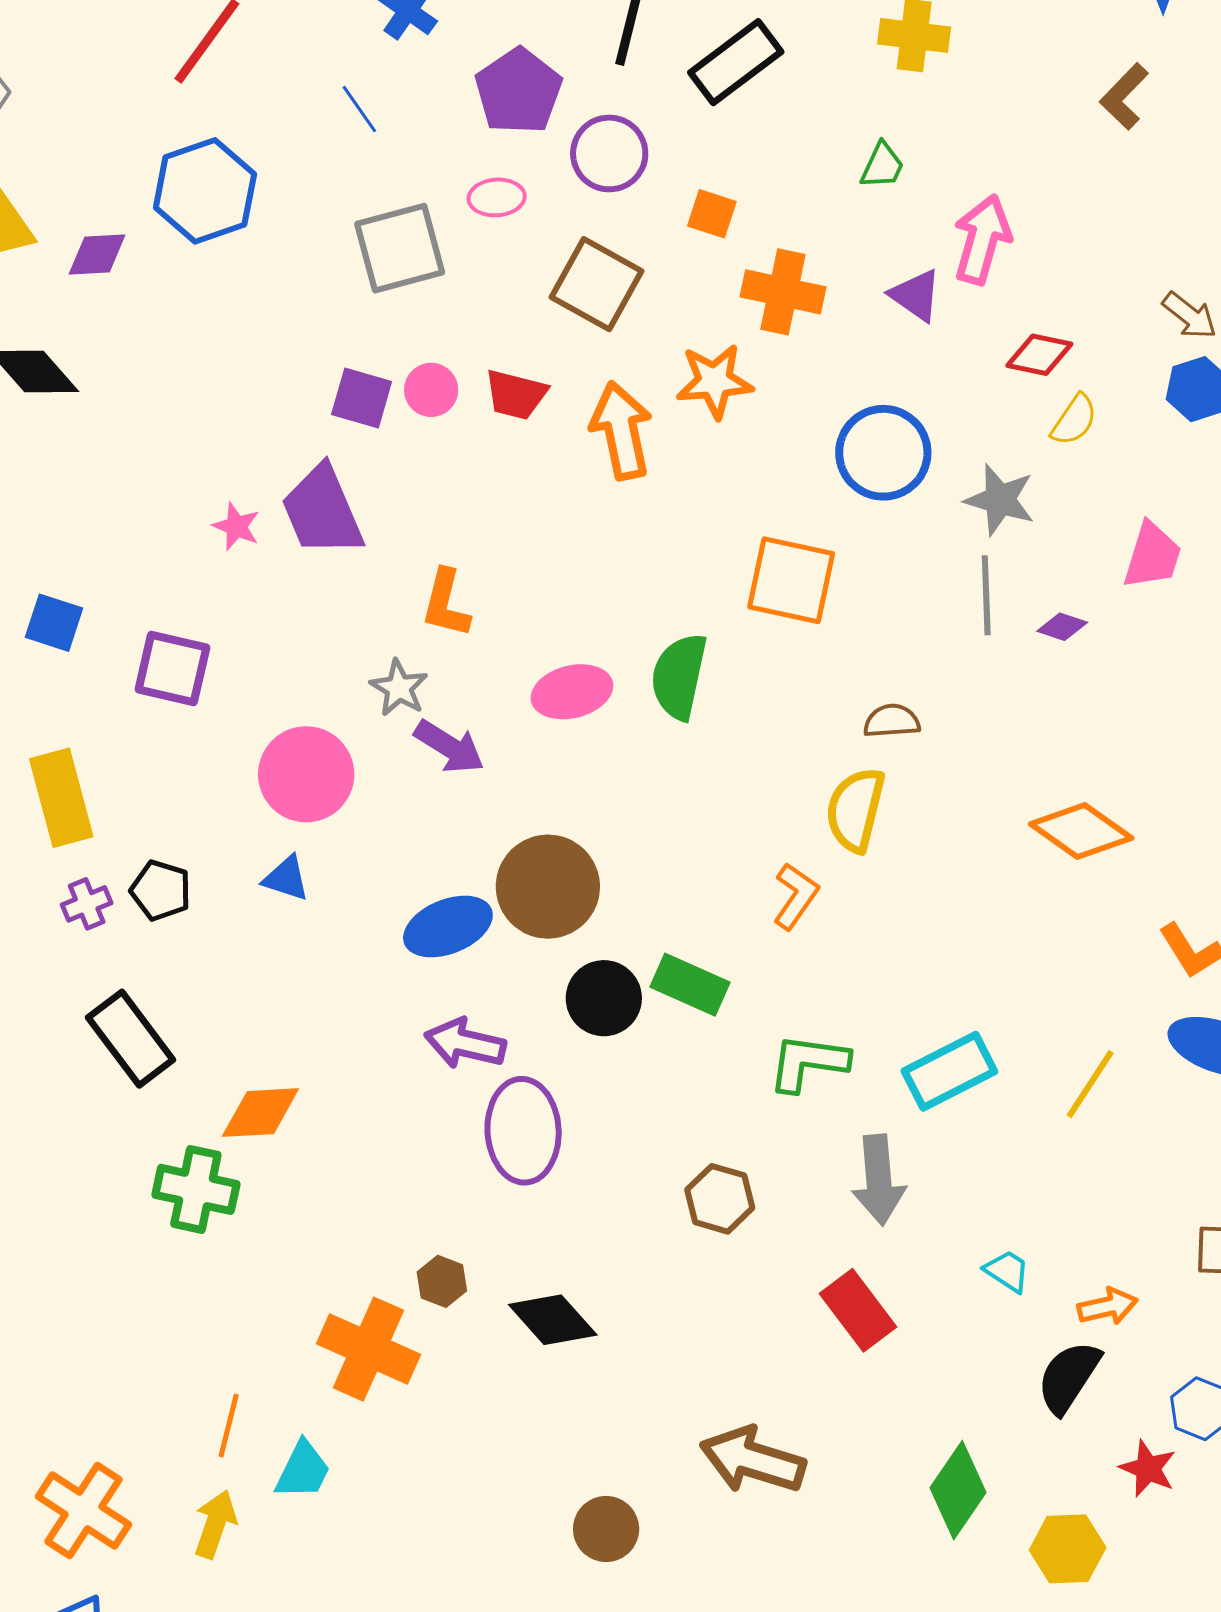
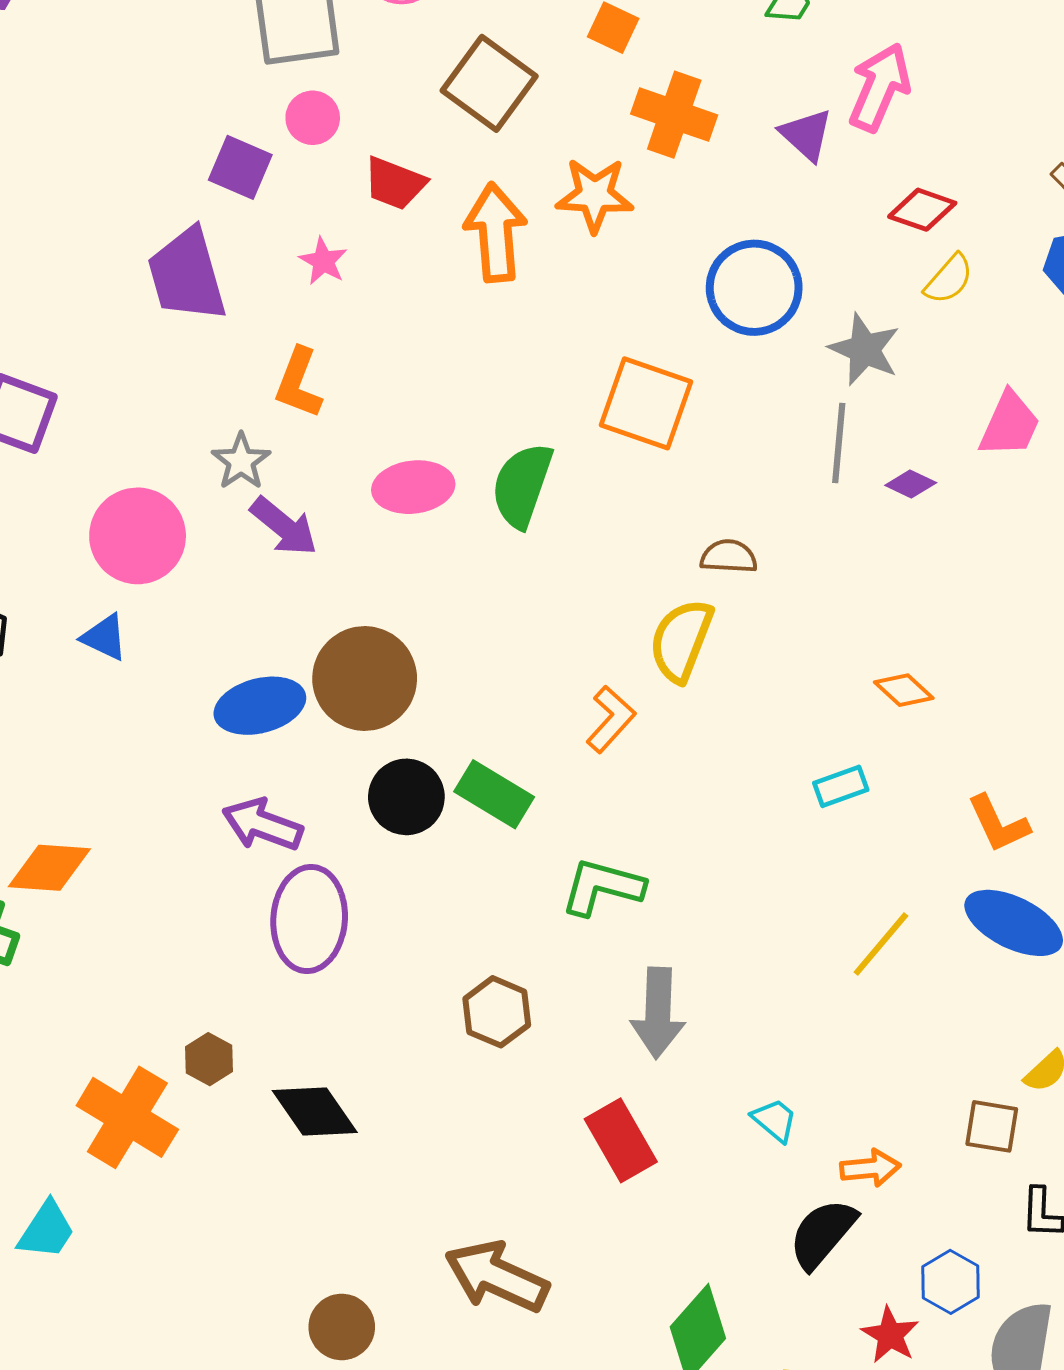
pink circle: (431, 390) -> (313, 118), moved
pink star: (236, 526) -> (323, 261), moved
orange diamond: (1081, 831) -> (904, 690), size x0.6
cyan rectangle: (949, 1071) -> (841, 786), moved, size x0.6

